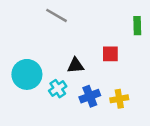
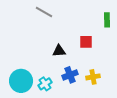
cyan circle: (27, 74) -> (21, 81), moved
cyan cross: (58, 89) -> (45, 84), moved

